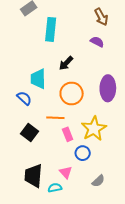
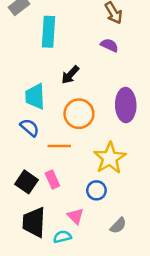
blue semicircle: (24, 98) -> (30, 128), moved
black square: (30, 132) -> (27, 182), moved
pink rectangle: (68, 134) -> (52, 180), moved

